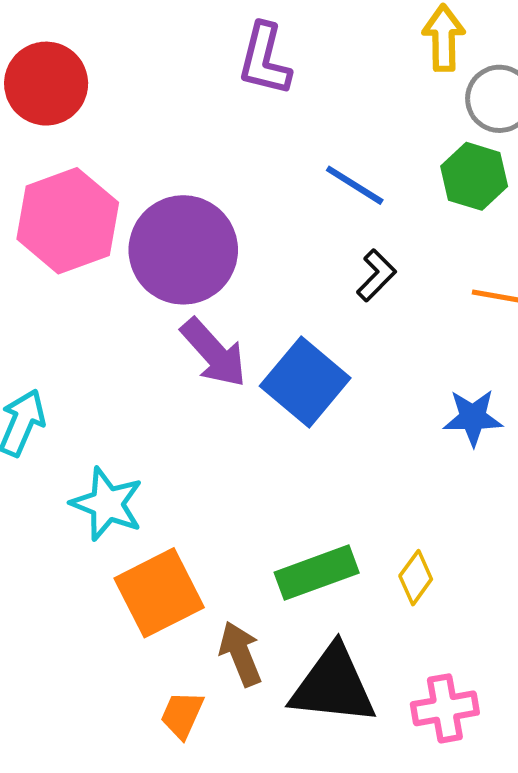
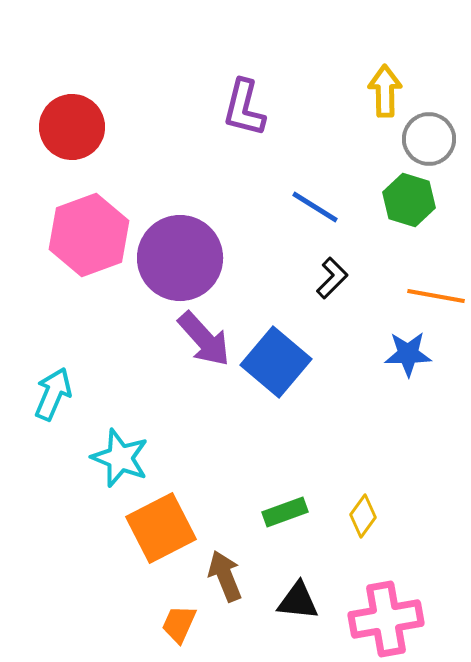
blue star: (473, 418) -> (408, 354), moved
green rectangle: (317, 573) -> (285, 512), size x0.7
black triangle: (333, 686) -> (298, 601), size x0.6
pink cross: (445, 708) -> (386, 619), size x1.4

